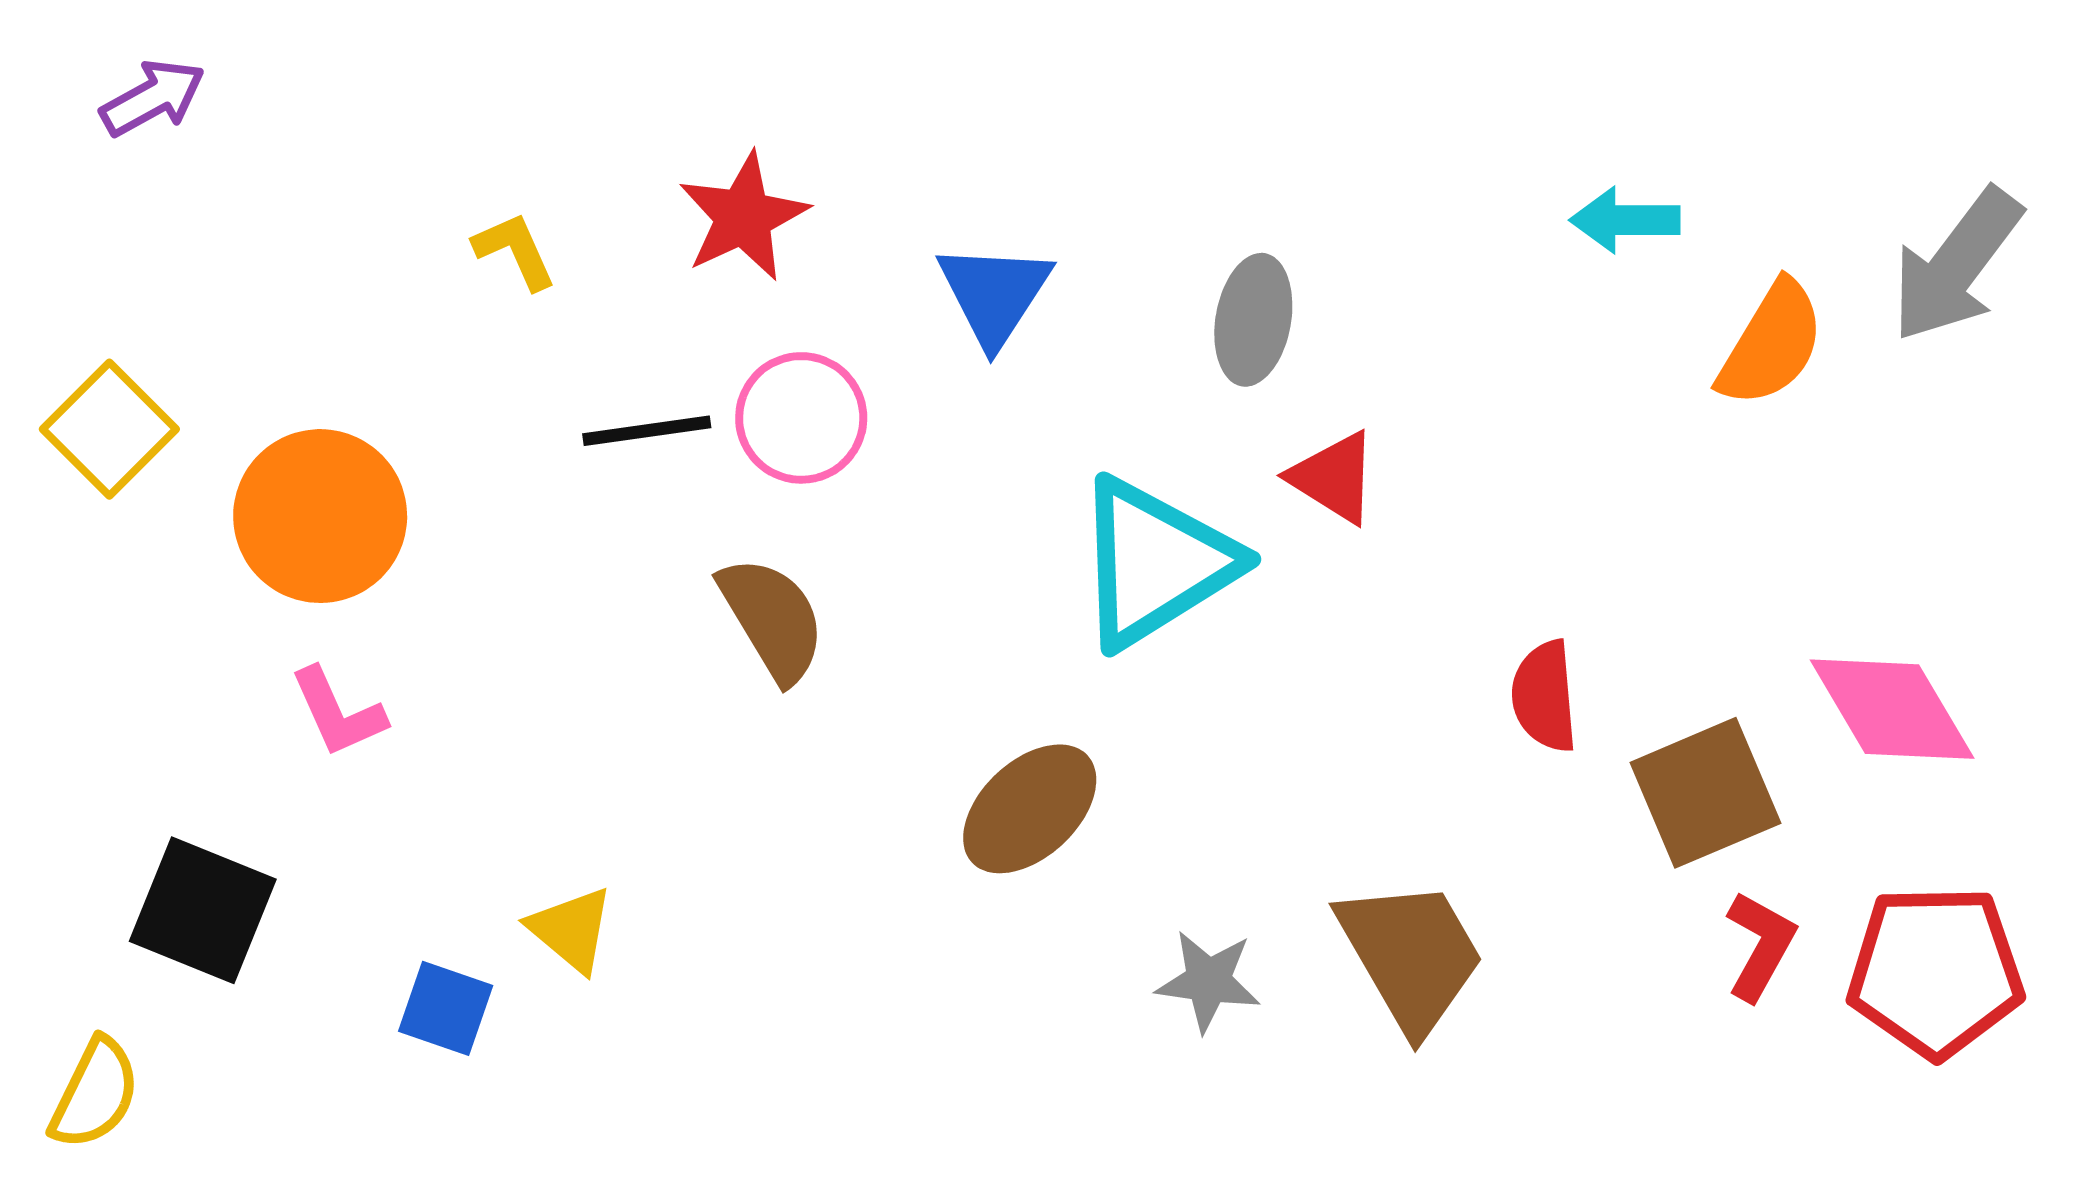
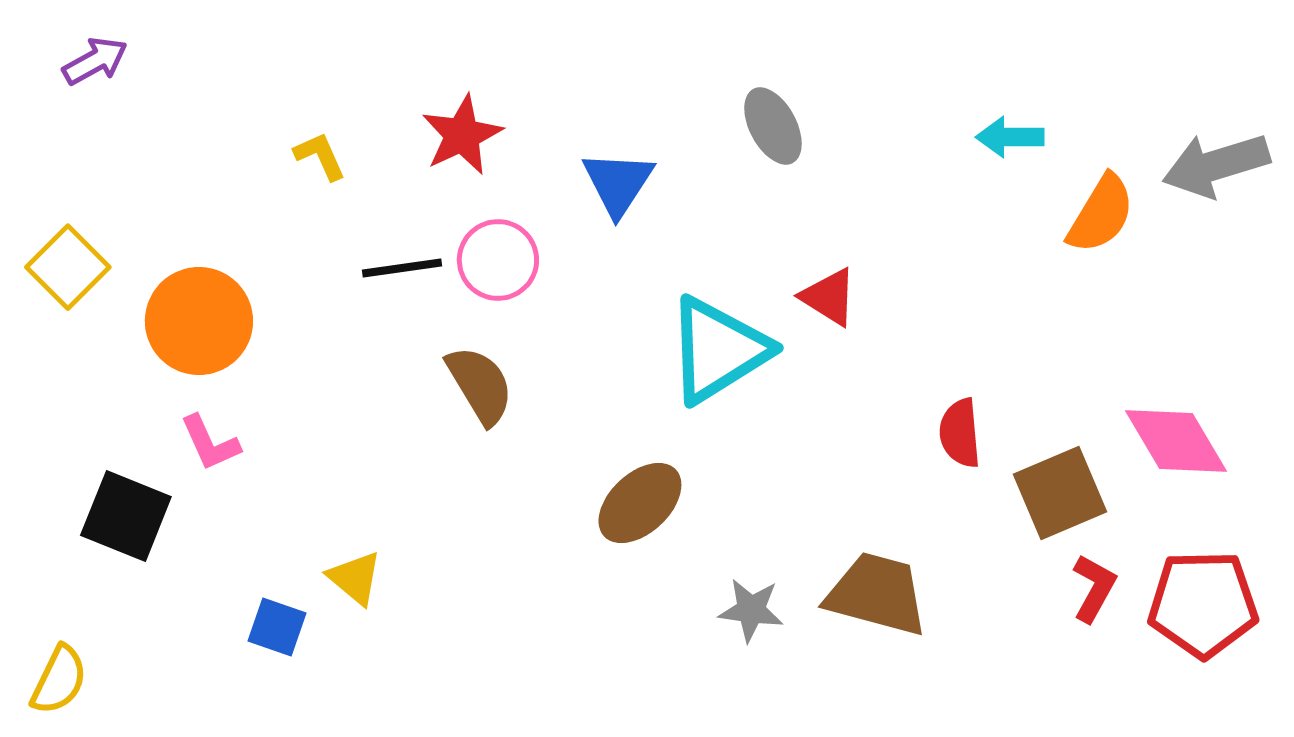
gray arrow: (1956, 265) -> (1216, 165), turned 36
gray ellipse: (1253, 320) -> (773, 126), moved, turned -38
black square: (203, 910) -> (126, 516), moved
brown trapezoid: (1411, 955) -> (877, 594), turned -45

